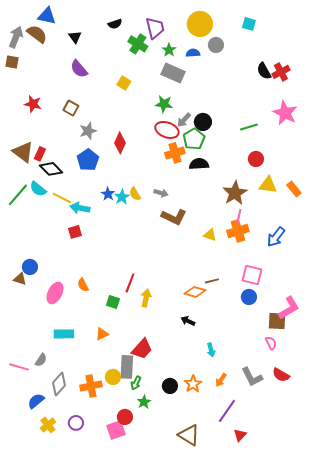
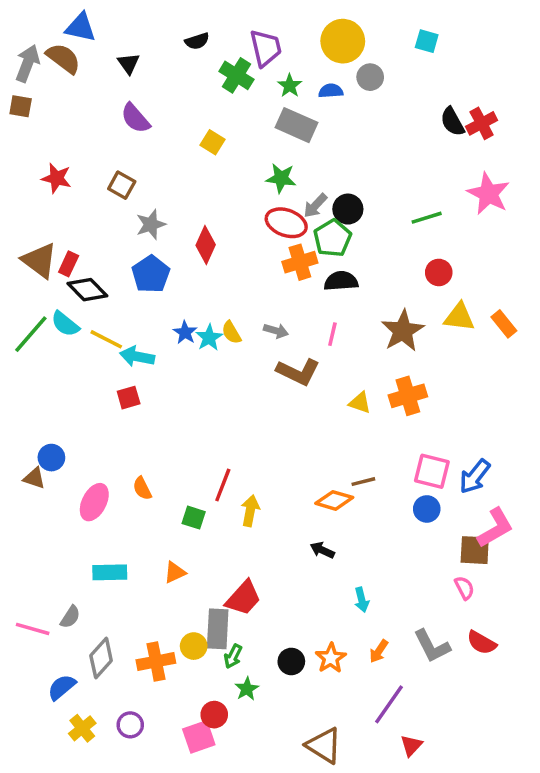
pink line: (239, 216) -> (332, 334), moved
blue arrow: (276, 237) -> (475, 476), moved

